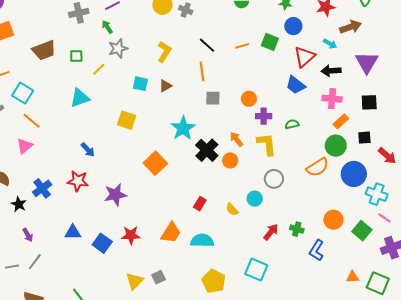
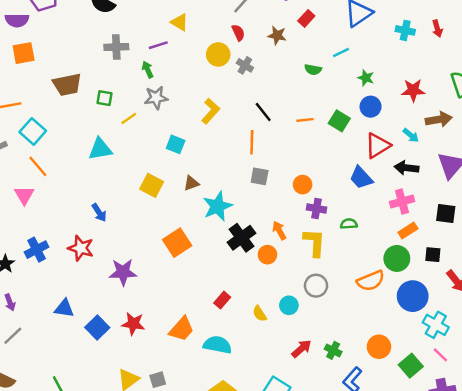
brown triangle: (165, 86) -> (191, 183), moved
pink cross: (332, 99) -> (402, 202), turned -30
pink triangle: (25, 146) -> (24, 195), turned -30

